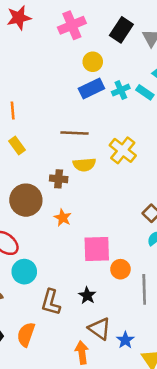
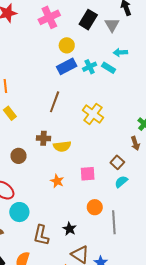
brown line: (74, 133) -> (55, 102), turned -70
yellow semicircle: (84, 165) -> (62, 146), moved
brown circle: (26, 200) -> (19, 156), size x0.6
orange star: (63, 218) -> (57, 181), moved
pink square: (97, 249) -> (88, 174), moved, size x0.7

